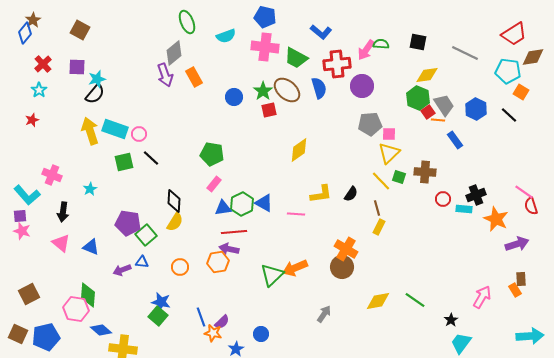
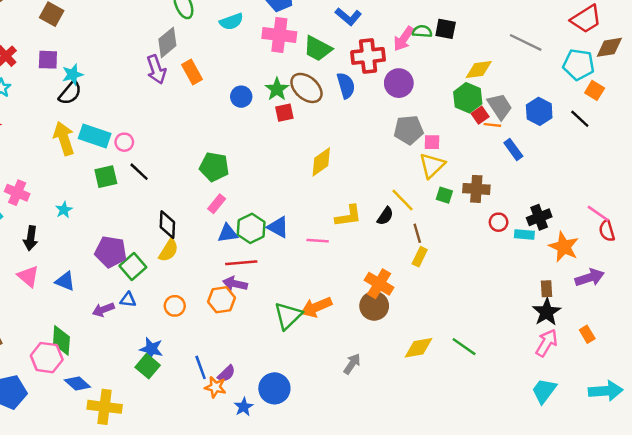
black square: (418, 42) -> (446, 29), moved
yellow line: (381, 181) -> (402, 200), moved
brown rectangle: (521, 279) -> (547, 289), moved
black star: (451, 320) -> (547, 312), moved, size x1.6
blue circle: (261, 334) -> (274, 388), size x1.6
cyan trapezoid: (461, 343) -> (544, 391), moved

